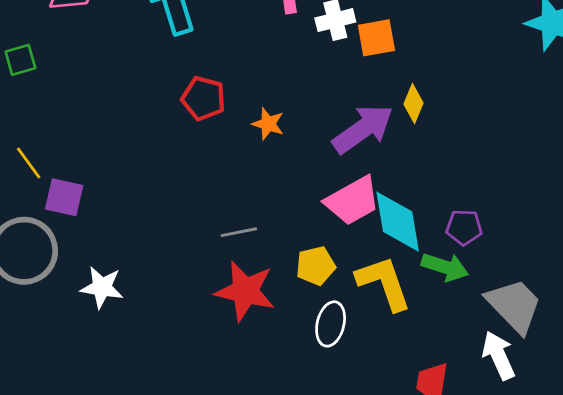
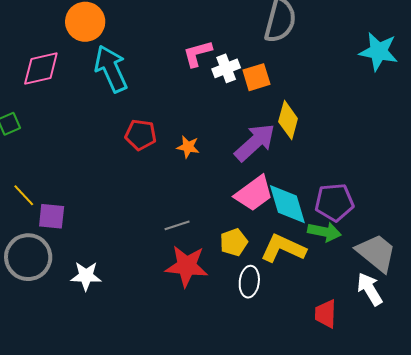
yellow diamond: (413, 104) -> (288, 120), size x1.4
purple pentagon: (464, 227) -> (334, 202), size x1.5
yellow L-shape: (384, 283) -> (283, 248), turned -39

